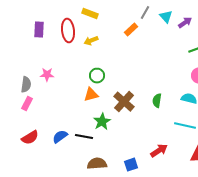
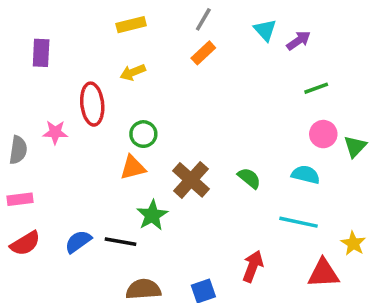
gray line: (145, 13) -> (203, 19), moved
yellow rectangle: (90, 14) -> (131, 25), turned -35
red ellipse: (68, 31) -> (92, 104), moved
green semicircle: (157, 101) -> (249, 178), turned 120
pink rectangle: (27, 104) -> (20, 199), moved, turned 56
red arrow: (159, 151) -> (253, 266), turned -36

